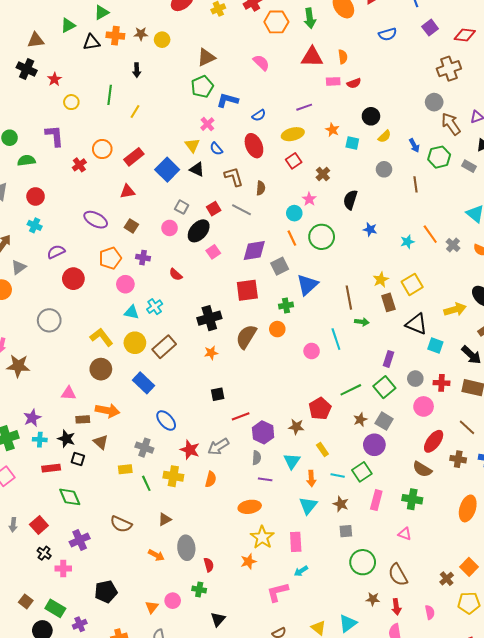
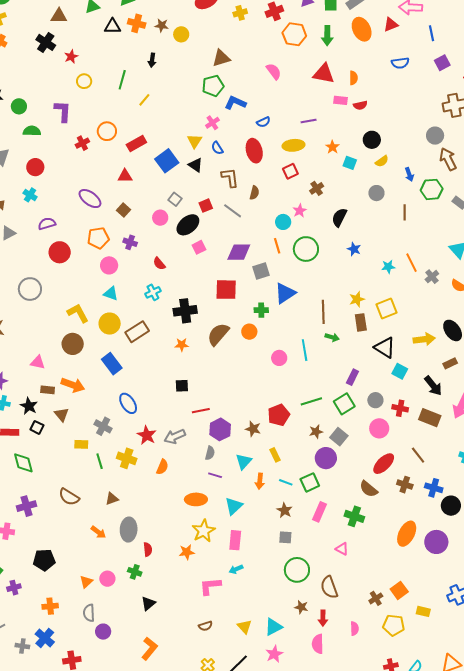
cyan cross: (155, 307) -> (153, 292), moved
cyan triangle: (308, 506) -> (234, 506), moved

